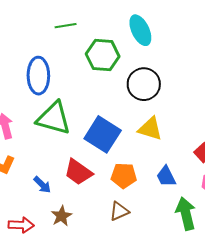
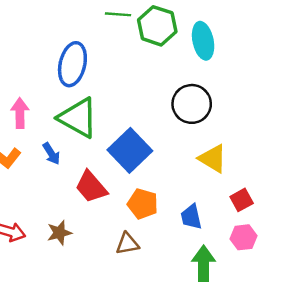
green hexagon: (103, 55) -> (157, 26), moved
yellow triangle: (150, 129) -> (213, 159), moved
blue arrow: (42, 185) -> (51, 154), moved

